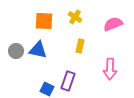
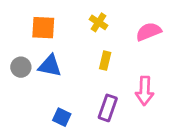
orange square: (44, 21) -> (43, 28), moved
purple rectangle: (68, 81) -> (108, 108), moved

